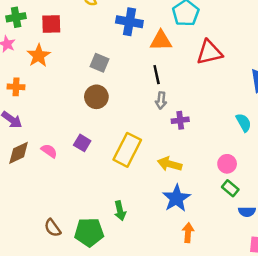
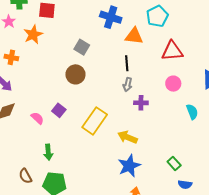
pink semicircle: (49, 151) -> (37, 118), moved
pink circle: (227, 164) -> (173, 84), moved
green arrow: (120, 211) -> (48, 152), moved

